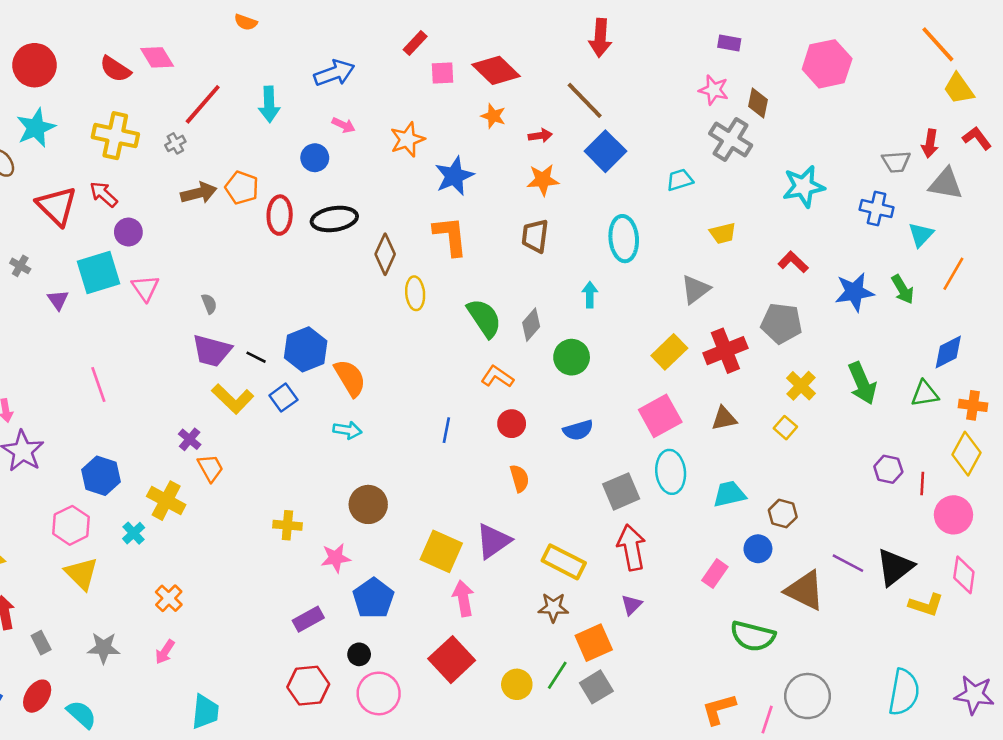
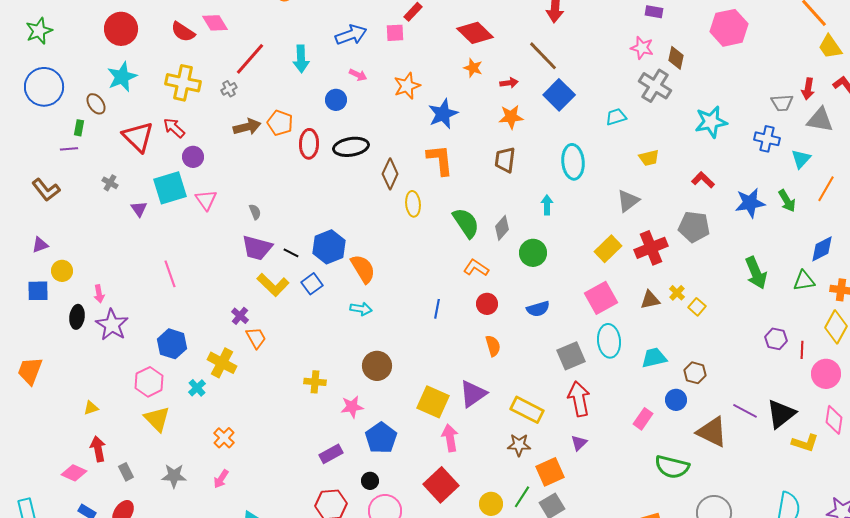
pink square: (443, 73) -> (395, 33), moved
yellow cross: (801, 386) -> (677, 293), moved, size x0.7

